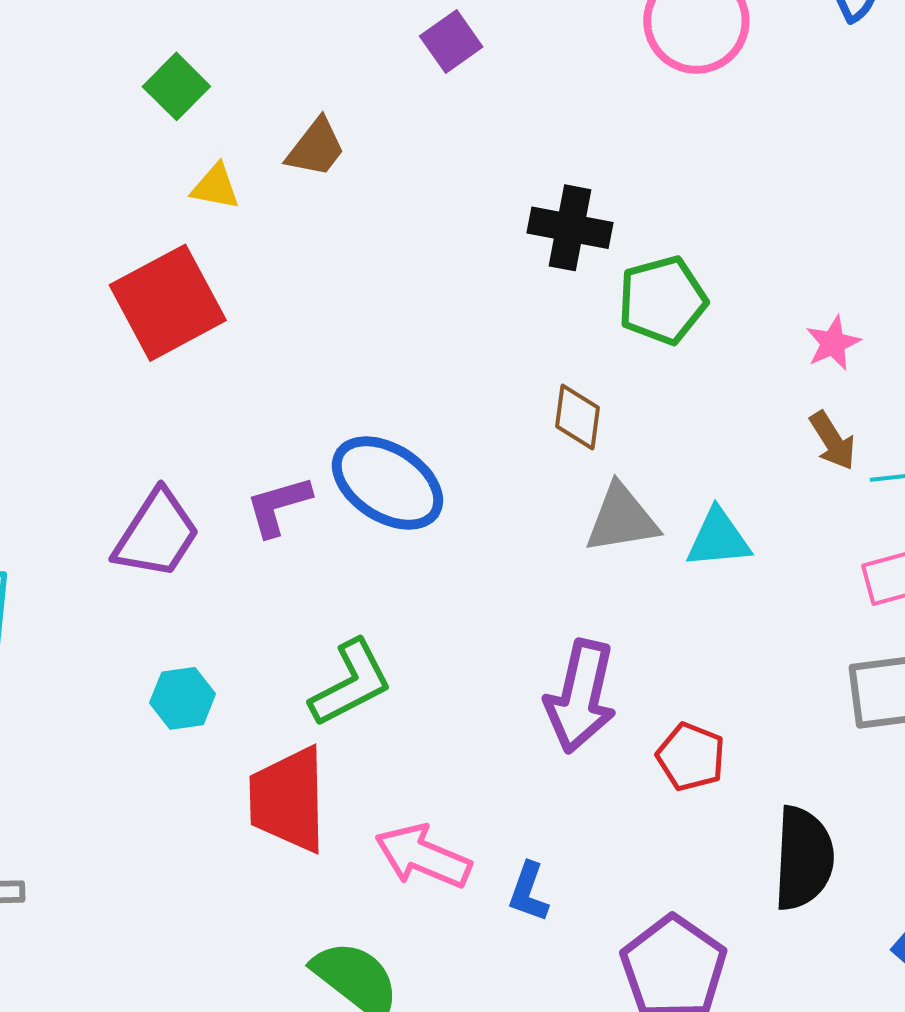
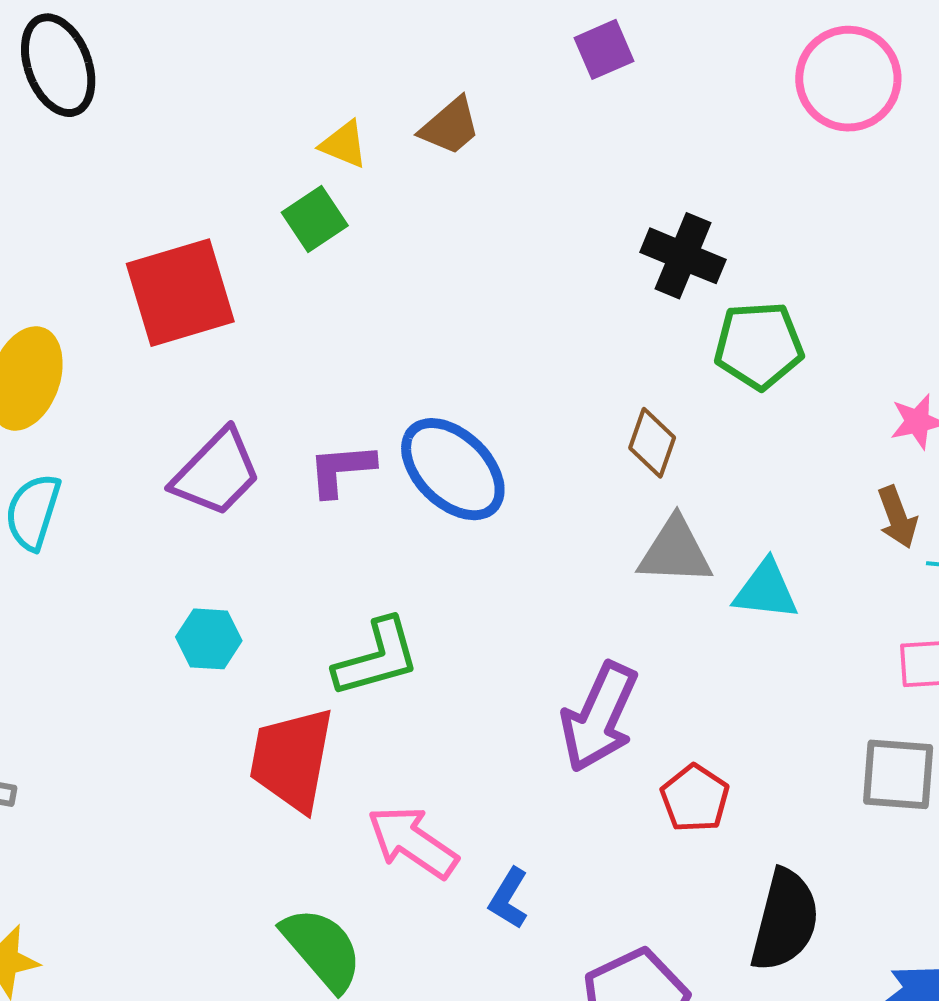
green square: (176, 86) -> (315, 219), moved
red square: (168, 303) -> (180, 293), moved

